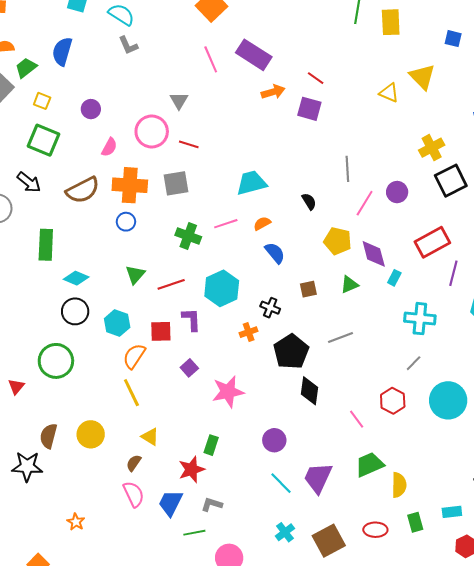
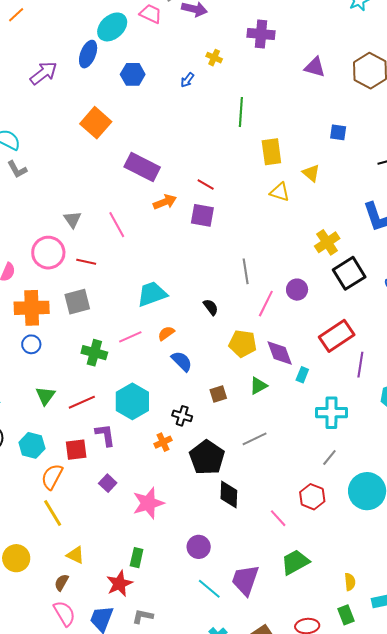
yellow rectangle: (391, 22) -> (271, 152), moved
pink line: (211, 59) -> (117, 225), moved
yellow triangle: (422, 77) -> (311, 173), size x0.7
yellow semicircle: (399, 485) -> (350, 582), moved, size x0.7

